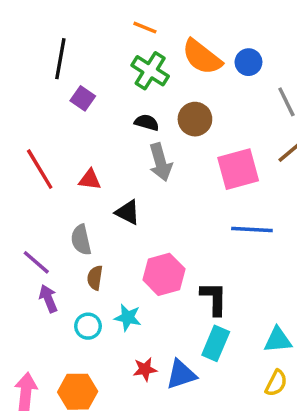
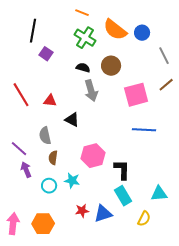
cyan rectangle: (216, 343) -> (123, 196), turned -54
yellow semicircle: (276, 383) -> (144, 219), moved

